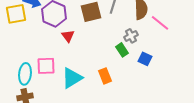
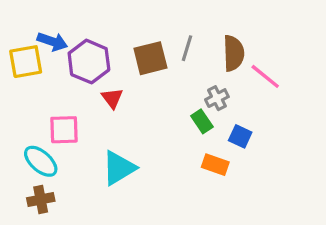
pink square: (46, 66) -> (64, 130), moved
cyan ellipse: (25, 74) -> (41, 161), turned -55
orange rectangle: (105, 76) -> (215, 165), moved, turned -49

